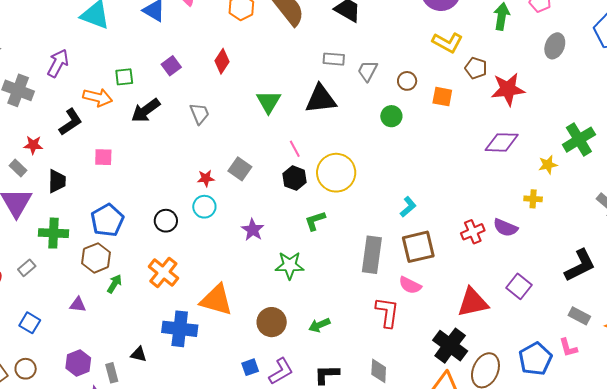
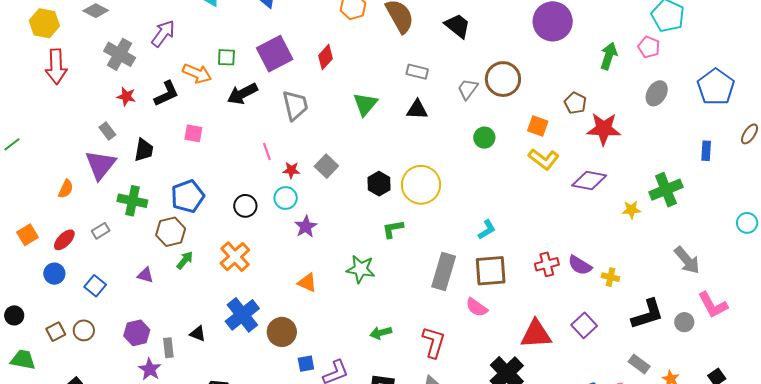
yellow L-shape: (448, 42) -> (544, 159), moved
gray rectangle: (334, 59) -> (417, 72), moved
purple square: (171, 66) -> (275, 54), size x1.8
brown circle: (407, 81) -> (503, 79), moved, size x1.8
black triangle: (321, 99) -> (417, 110), size x0.7
gray trapezoid: (200, 114) -> (295, 105), size x1.4
red star: (33, 145) -> (126, 97), moved
pink line: (295, 149) -> (267, 151), moved
yellow cross: (533, 199) -> (611, 277), moved
purple star: (253, 230) -> (306, 227), moved
orange triangle: (216, 300) -> (307, 283), moved, size x0.6
red L-shape: (387, 312) -> (434, 342), moved
brown circle: (272, 322) -> (282, 332), moved
blue cross: (180, 329) -> (242, 315), turned 36

